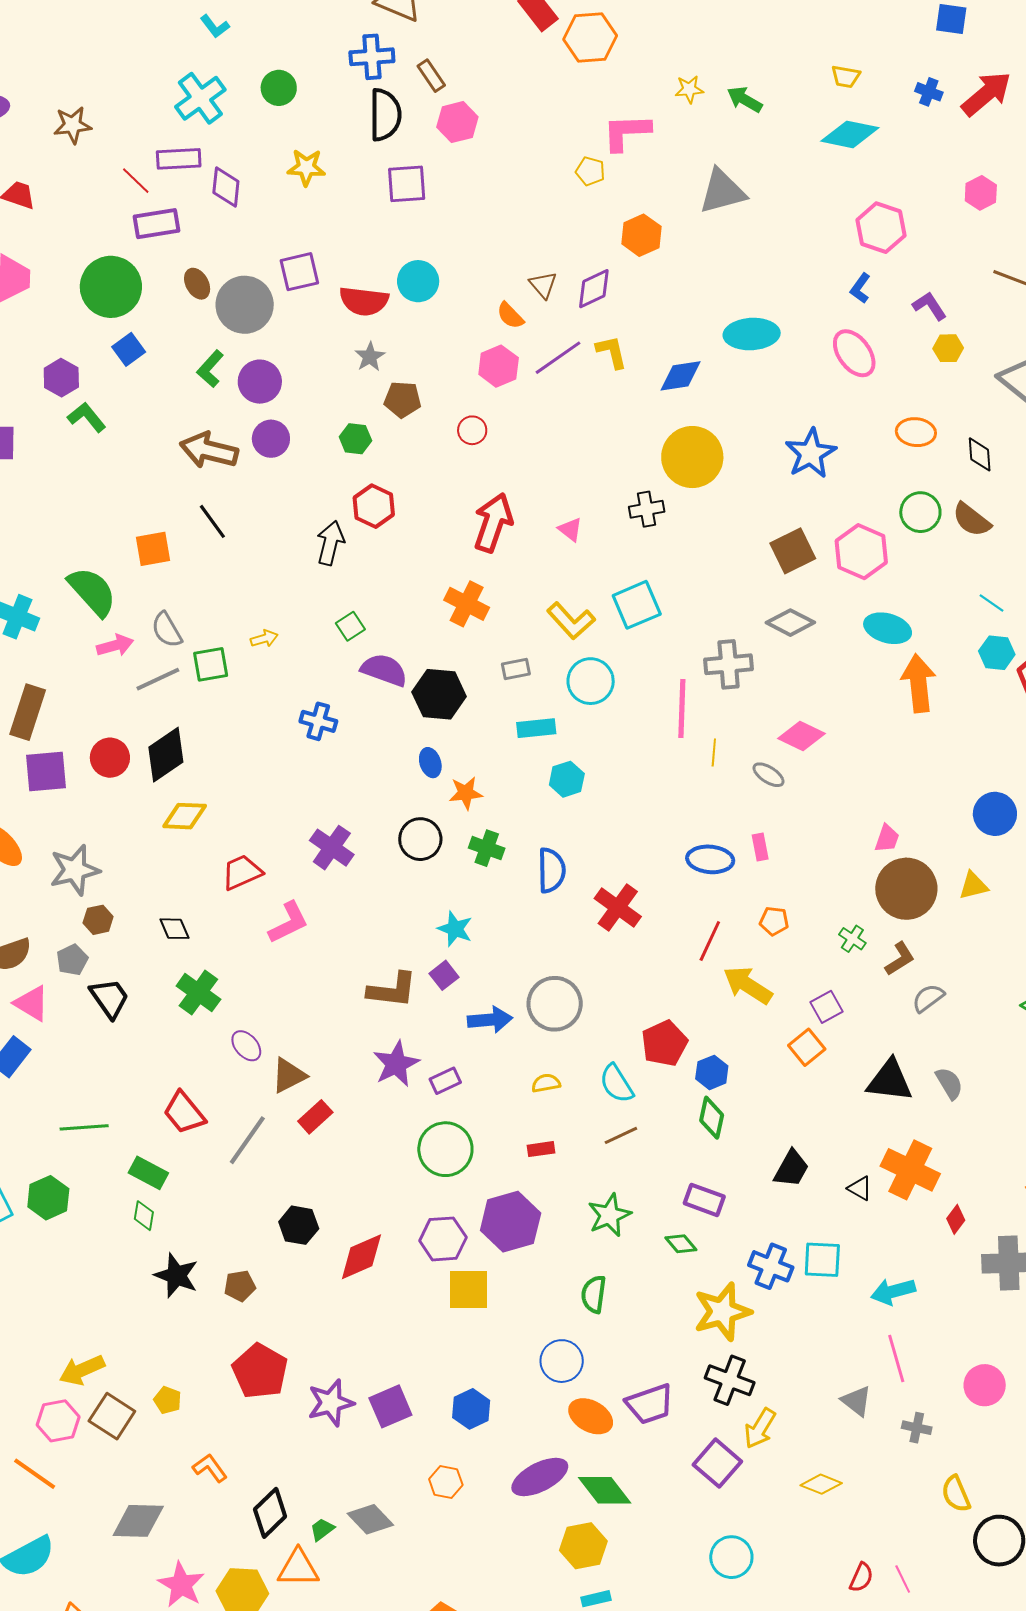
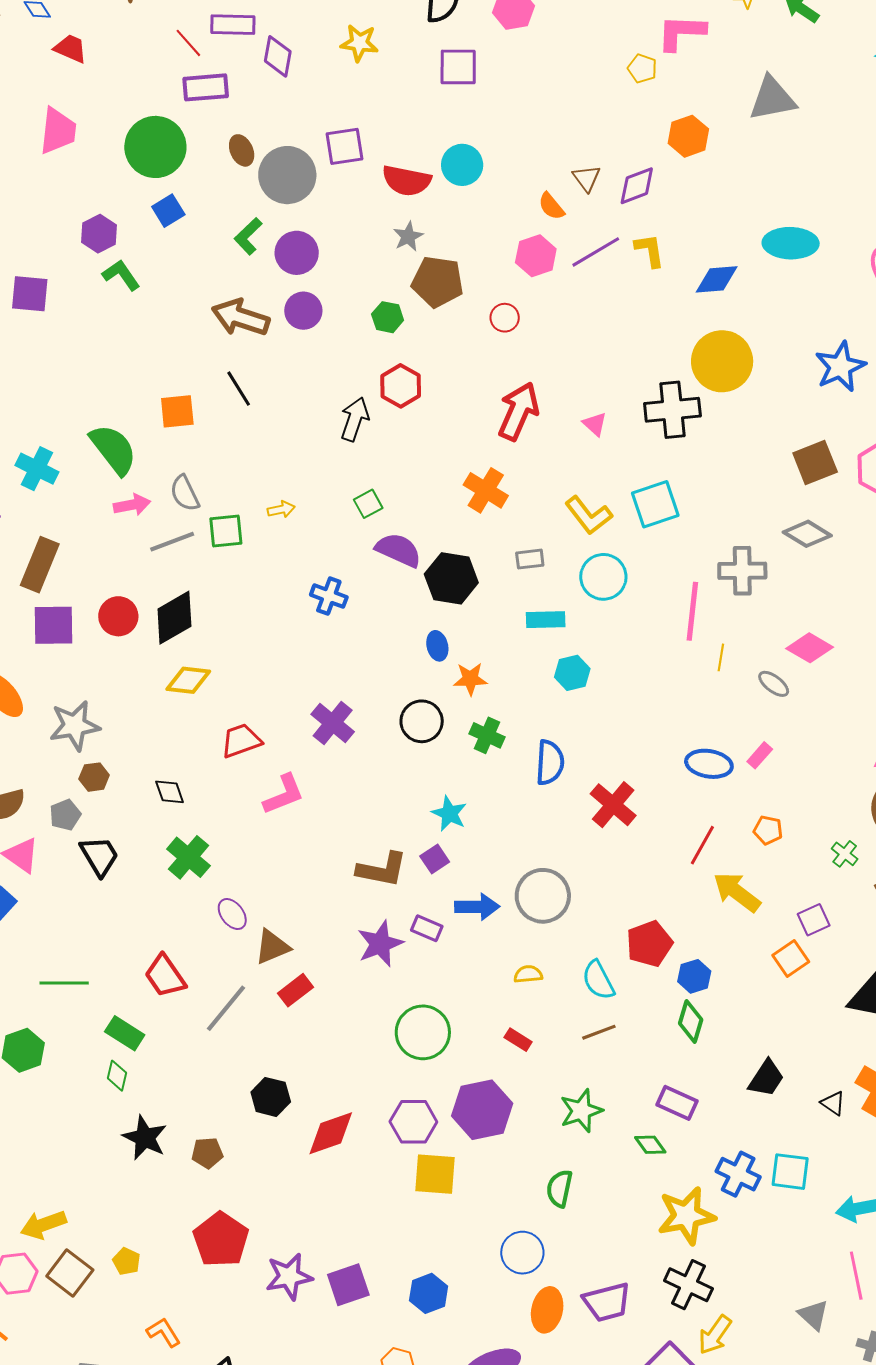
brown pentagon: (403, 399) -> (438, 282), size x1.4
black cross: (647, 509) -> (672, 410), size x1.6
pink rectangle: (760, 847) -> (760, 755), turned 48
purple rectangle: (445, 1081) -> (427, 928), moved, turned 44
red rectangle: (541, 1149) -> (518, 1040), turned 36
orange ellipse: (591, 1416) -> (547, 1310), turned 69

